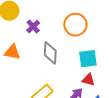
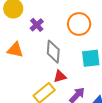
red triangle: (88, 80) -> (60, 76), moved, turned -32

